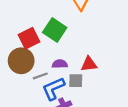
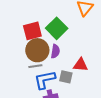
brown circle: (21, 61) -> (37, 50), moved
purple semicircle: (60, 64) -> (55, 51), moved, turned 88

